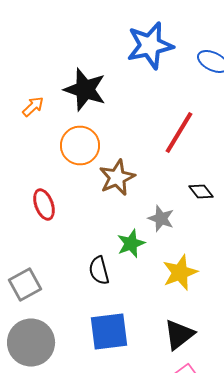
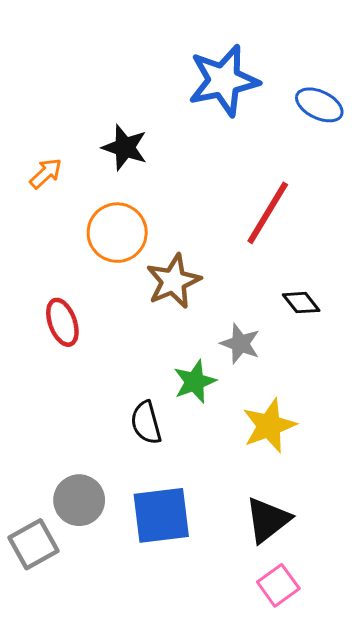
black star: (85, 90) -> (125, 147), size x0.7
gray square: (25, 284) -> (34, 544), moved
gray circle: (31, 342) -> (79, 500), moved, size x0.7

